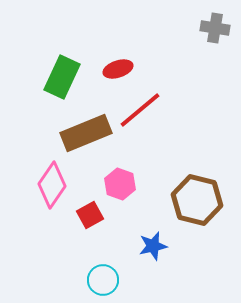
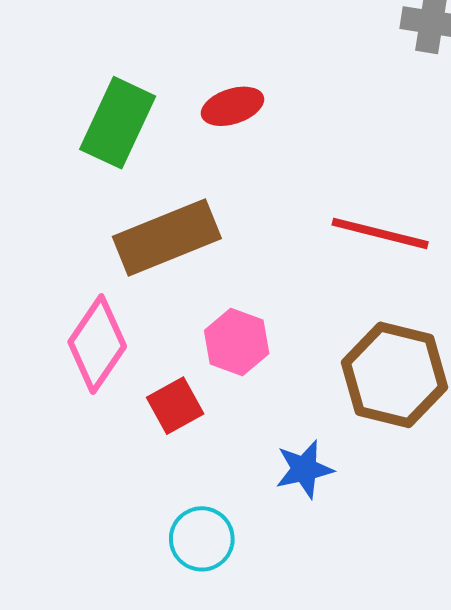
red line: (140, 110) -> (380, 233), moved, turned 54

